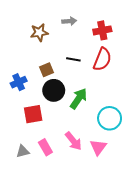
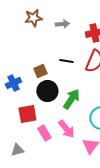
brown star: (39, 33) -> (33, 18), moved
pink arrow: (73, 141) -> (66, 129), moved
pink rectangle: (45, 147) -> (44, 133), moved

